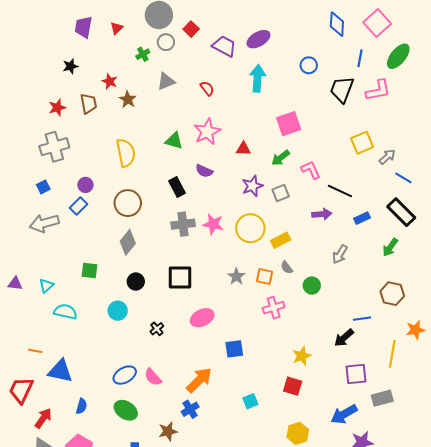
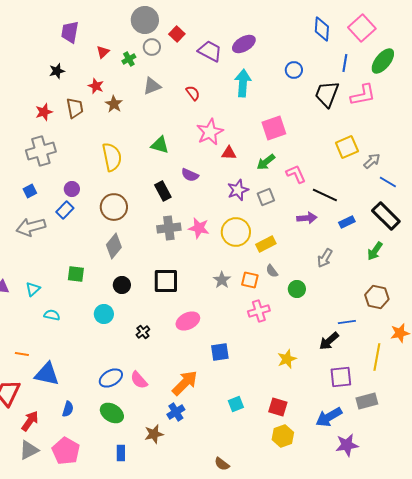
red triangle: (117, 28) -> (103, 52), moved
pink star: (207, 132) -> (210, 132), moved
cyan semicircle: (65, 312) -> (52, 315), size x0.7
red square: (293, 386) -> (278, 407), moved

